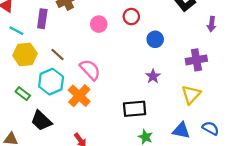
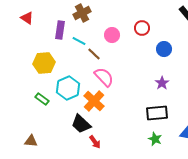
cyan line: (16, 31) -> (79, 41), moved
brown line: (58, 54) -> (94, 54), moved
black rectangle: (135, 109) -> (157, 113), moved
black trapezoid: (41, 121) -> (81, 124), moved

